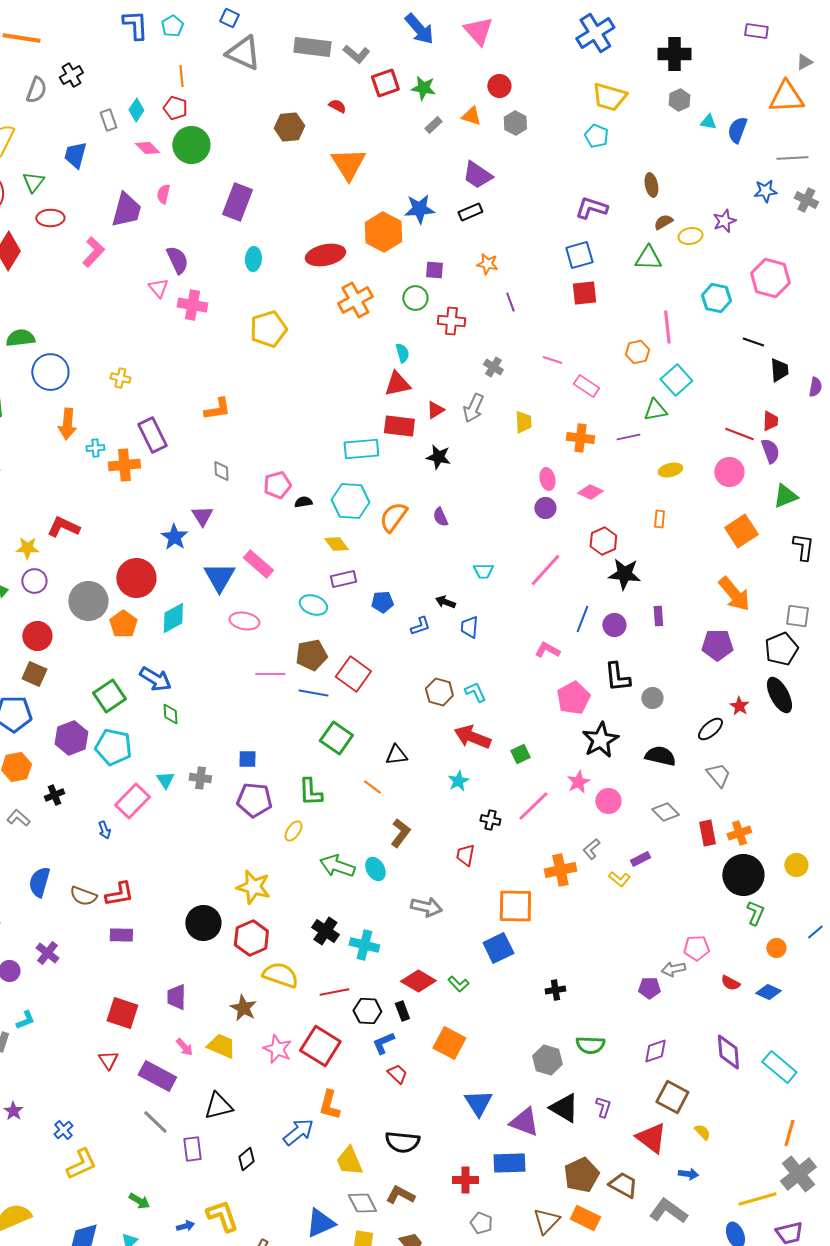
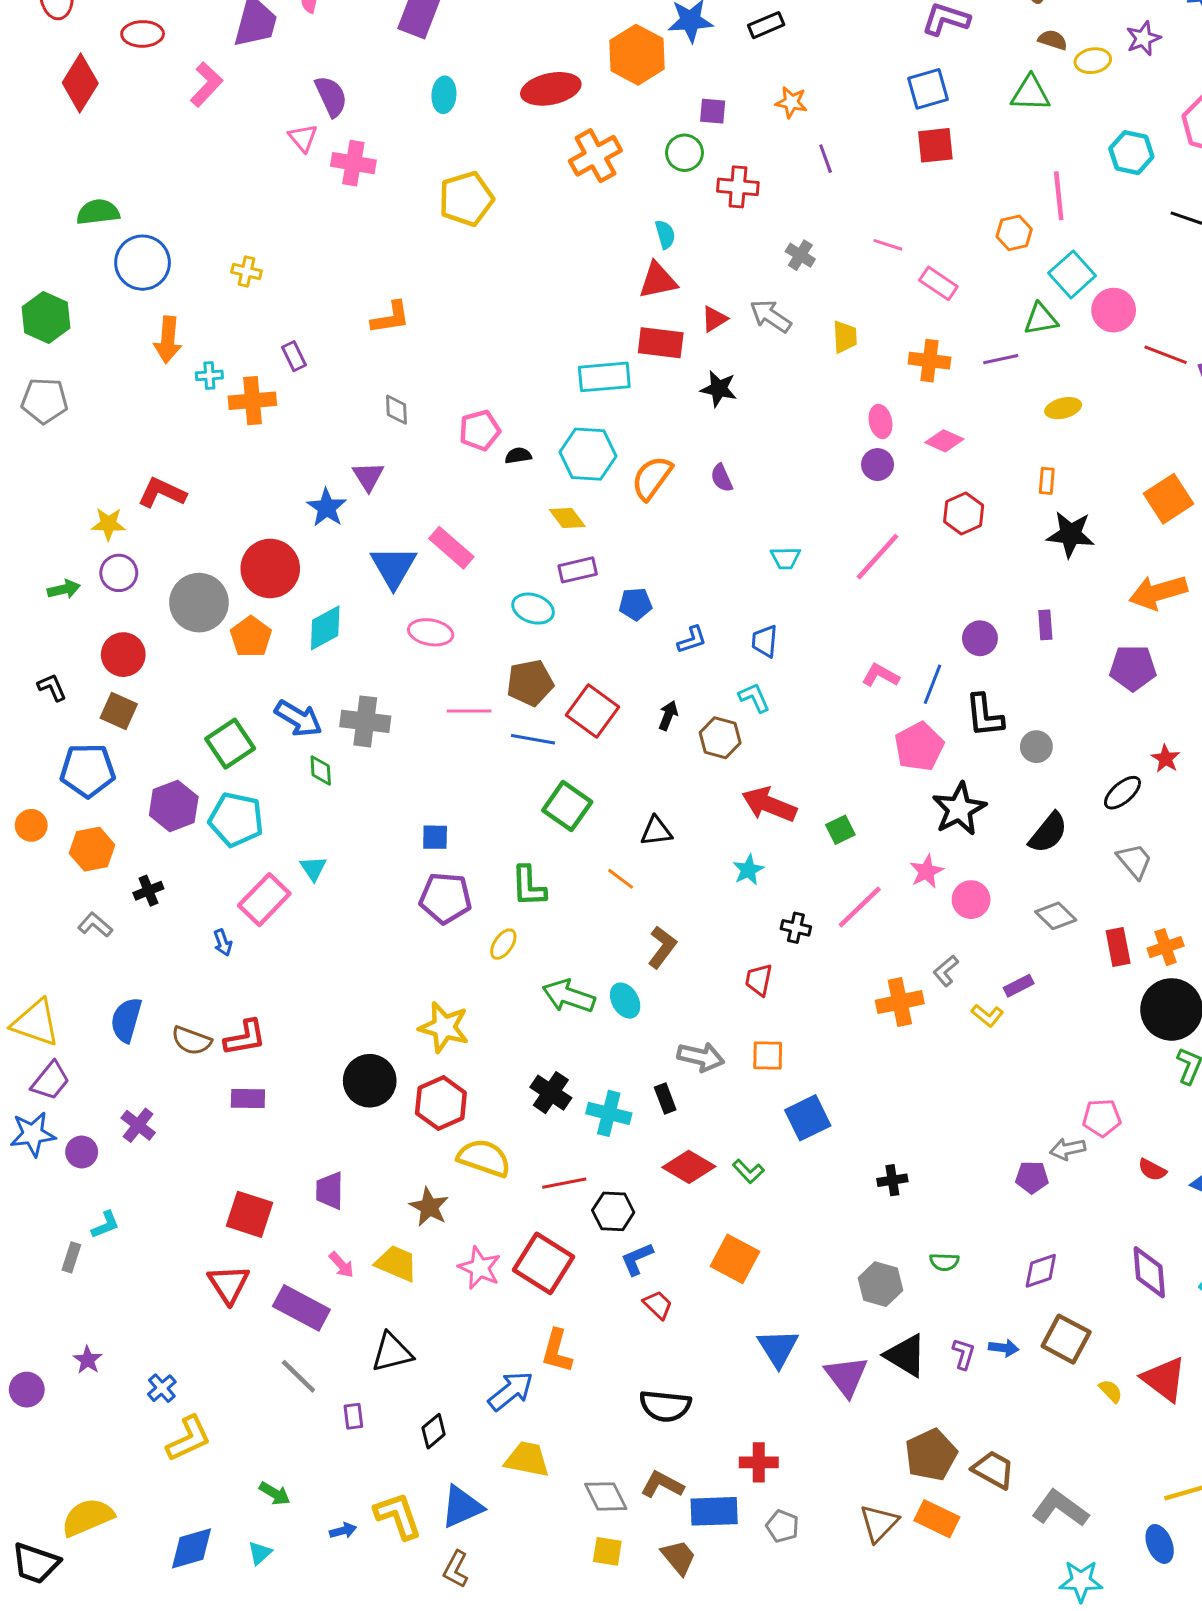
brown semicircle: (663, 222) -> (1053, 40), turned 48
gray arrow: (473, 408) -> (771, 316), turned 100
purple rectangle: (152, 435) -> (294, 356), size x0.6
pink circle: (729, 472) -> (1114, 310), moved
black star: (624, 574) -> (1071, 534), moved
orange arrow: (734, 594) -> (1158, 592), turned 114
black arrow: (445, 602) -> (668, 715), moved, turned 90
blue line: (582, 619) -> (932, 684), moved
cyan L-shape: (475, 692) -> (754, 698), moved
black semicircle: (660, 756) -> (1048, 833), turned 116
gray cross: (200, 778) -> (365, 721), moved, size x1.5
orange square: (515, 906) -> (768, 1055), moved, size x0.6
black rectangle: (402, 1011) -> (665, 1099), moved
green semicircle: (590, 1045) -> (944, 1262), size x0.7
red triangle: (108, 1060) -> (229, 1284), size x1.4
purple triangle: (524, 1122) -> (846, 1376), turned 32
red triangle: (651, 1138) -> (1164, 1379), moved
purple rectangle: (192, 1149) -> (353, 1416), size x0.7
yellow trapezoid: (349, 1161) -> (527, 1459), moved, turned 124
blue rectangle: (509, 1163) -> (714, 1511), moved
blue arrow: (688, 1174) -> (1004, 1348), moved
blue triangle: (320, 1223) -> (462, 1507), moved

